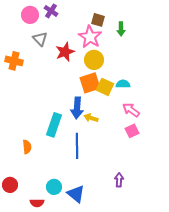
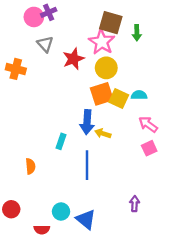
purple cross: (51, 11) -> (49, 12), moved, turned 32
brown square: (98, 20) -> (111, 23), size x1.5
cyan rectangle: (54, 125) -> (61, 141), size x0.6

